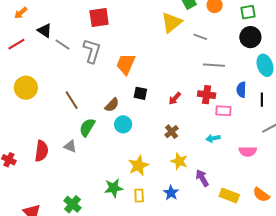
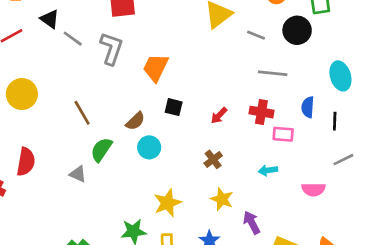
black circle: (250, 37) -> (297, 30), moved
red semicircle: (41, 151) -> (26, 162), moved

